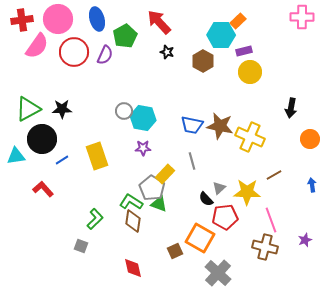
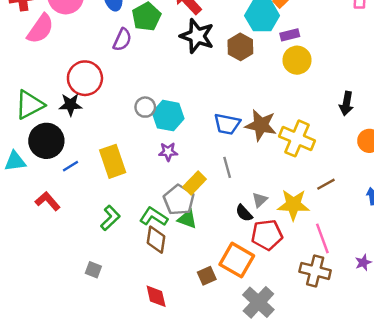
red circle: (74, 52) -> (85, 78), moved
black star: (167, 52) -> (197, 36), size x2.0
green L-shape: (95, 219) -> (110, 218), moved

